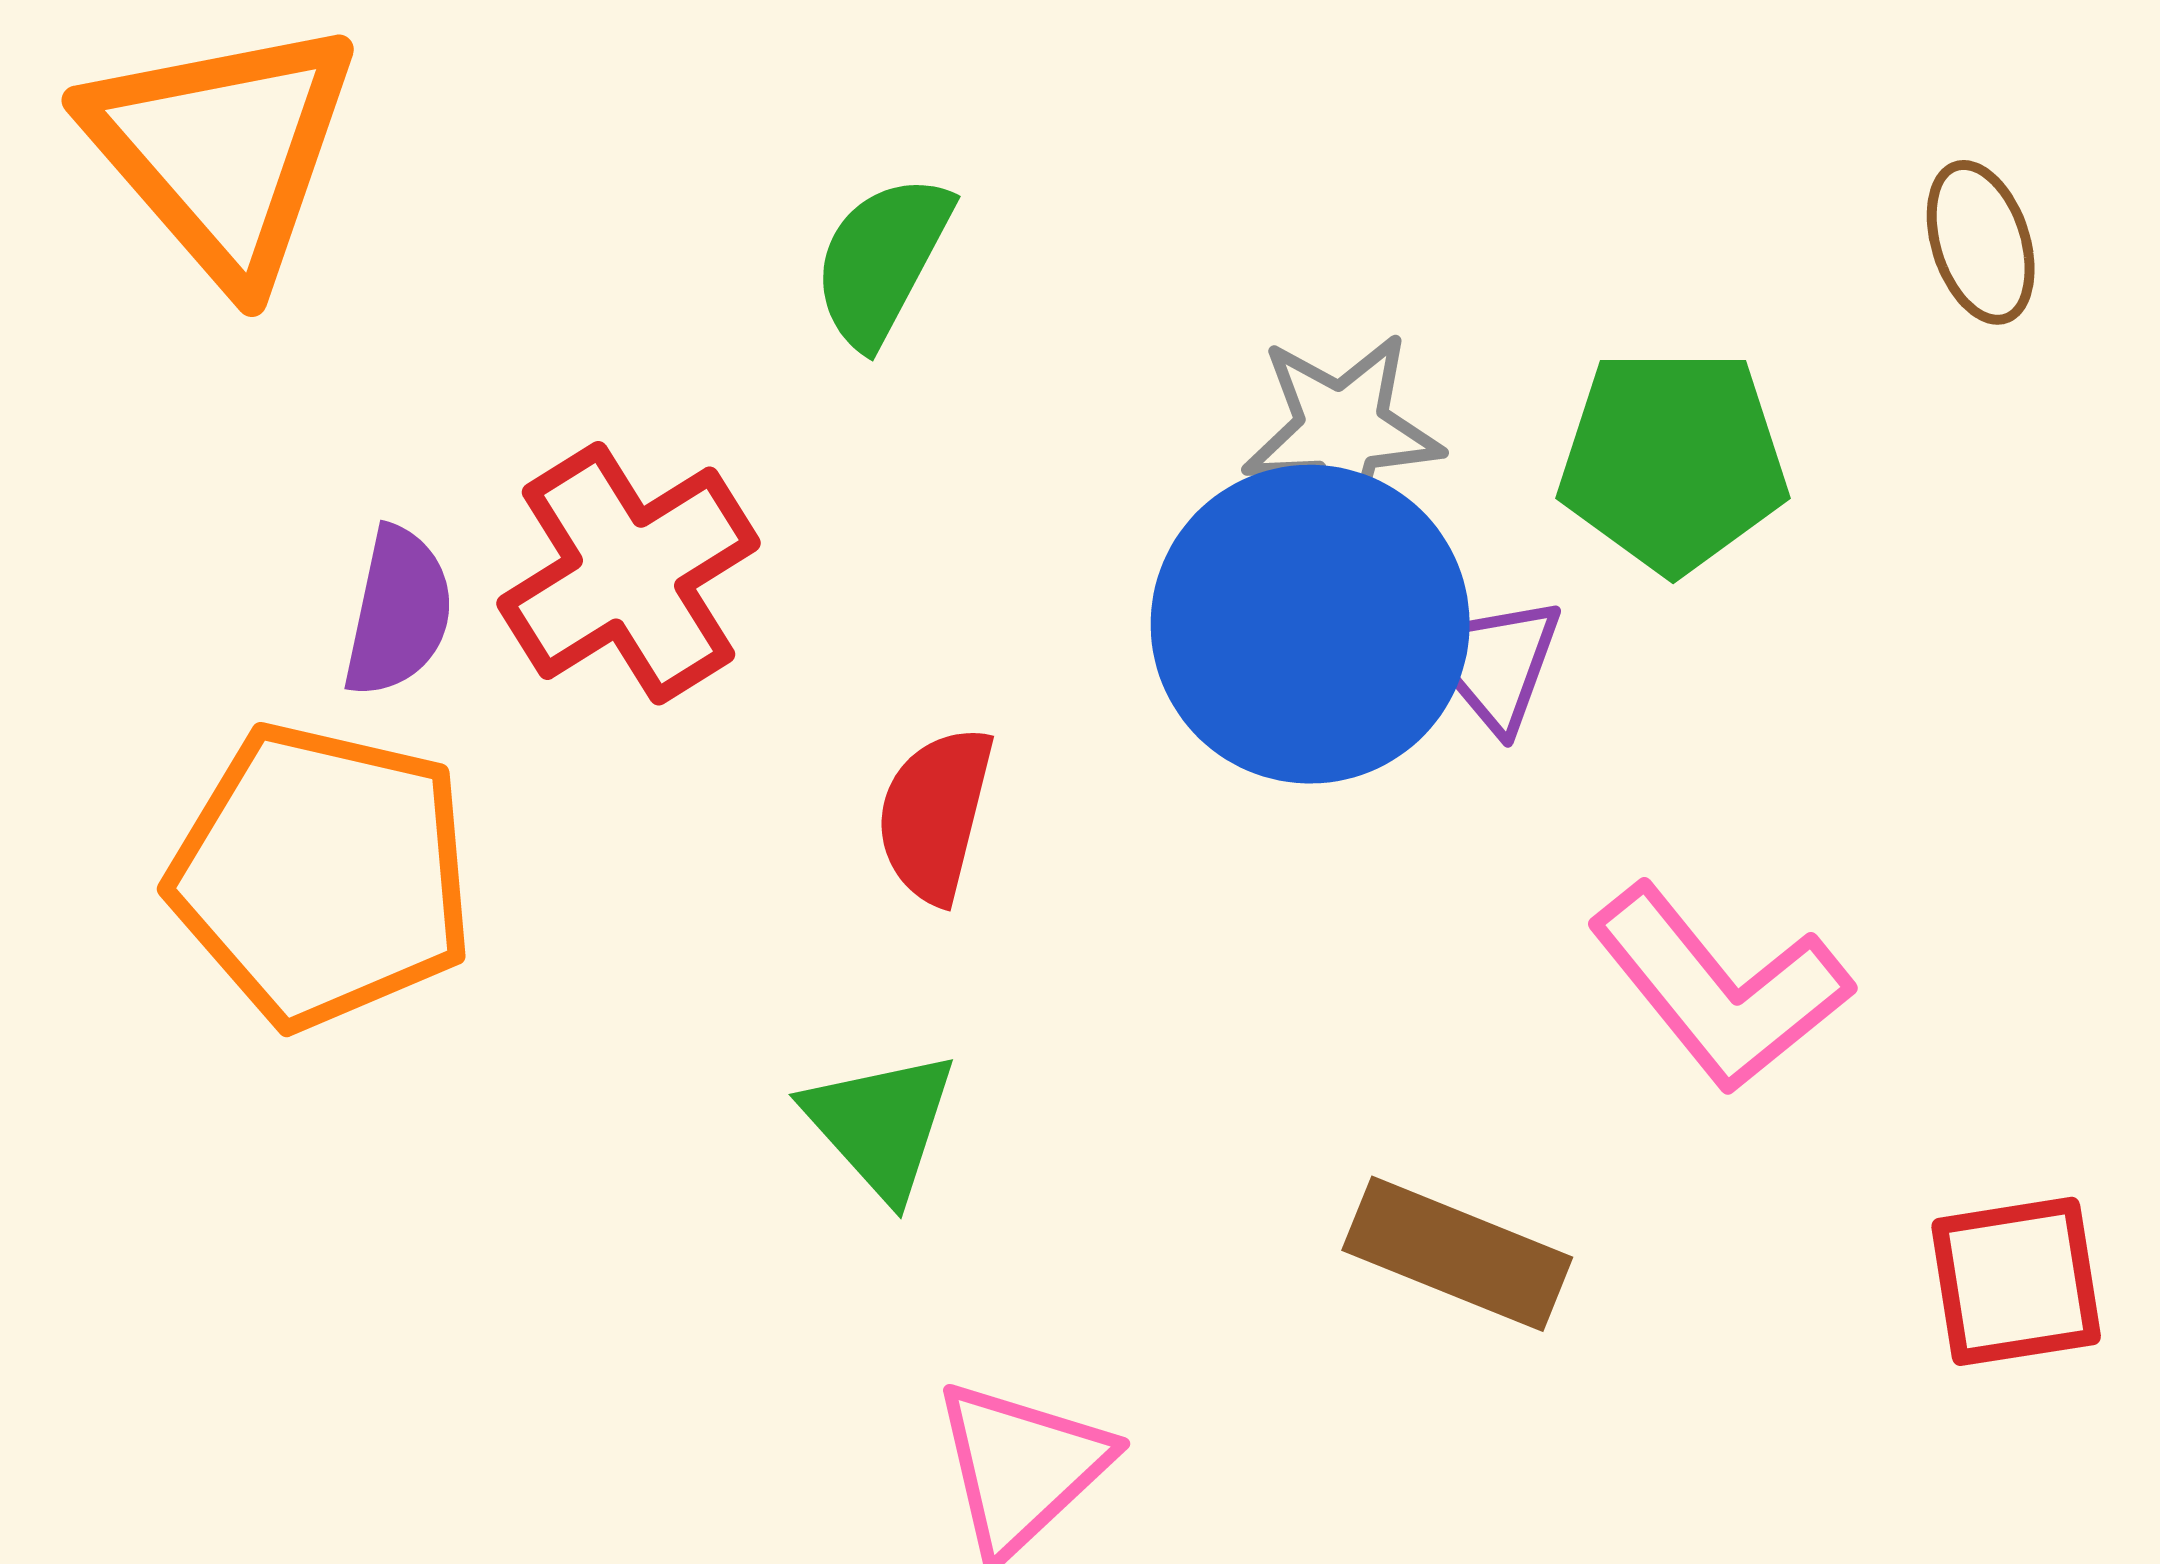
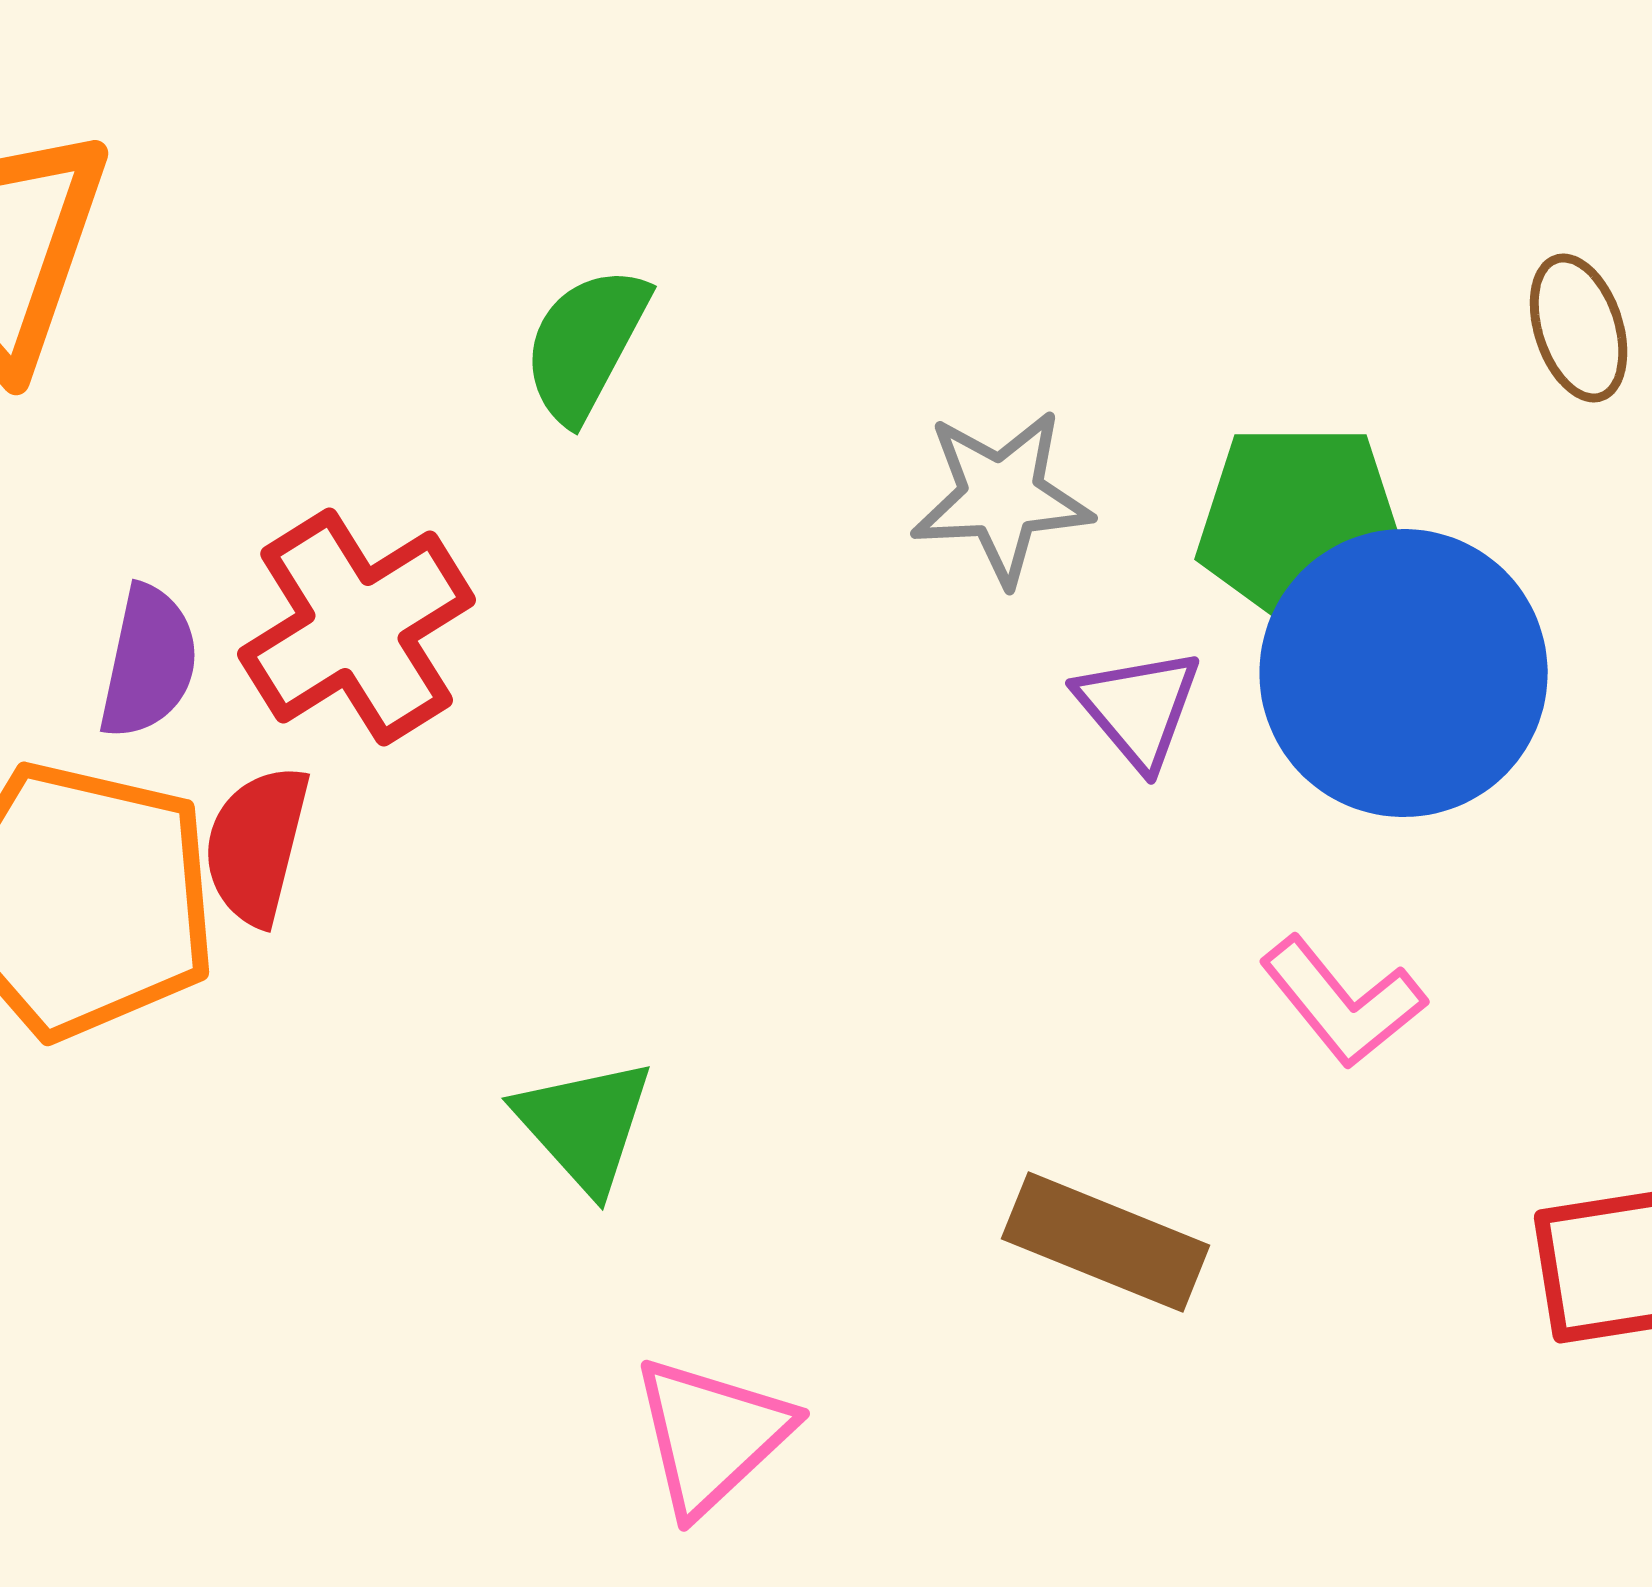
blue circle: (1310, 624) -> (1404, 673), moved
red semicircle: (935, 814) -> (257, 845), moved
pink L-shape: (1720, 988) -> (1343, 1002), size x0.7

